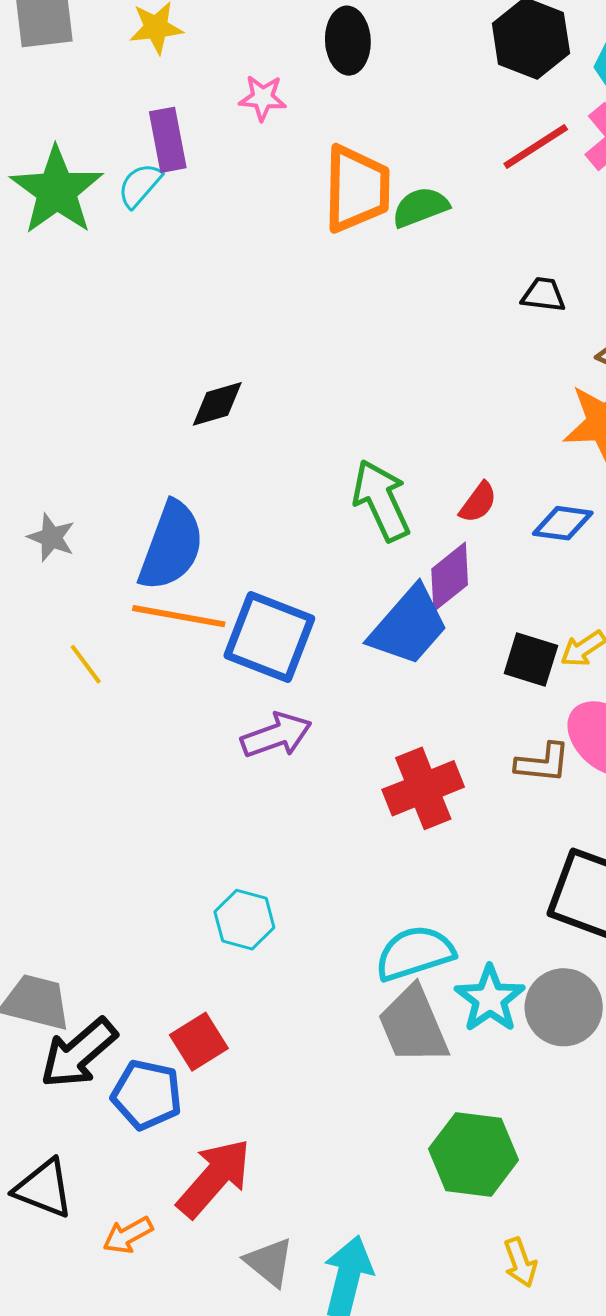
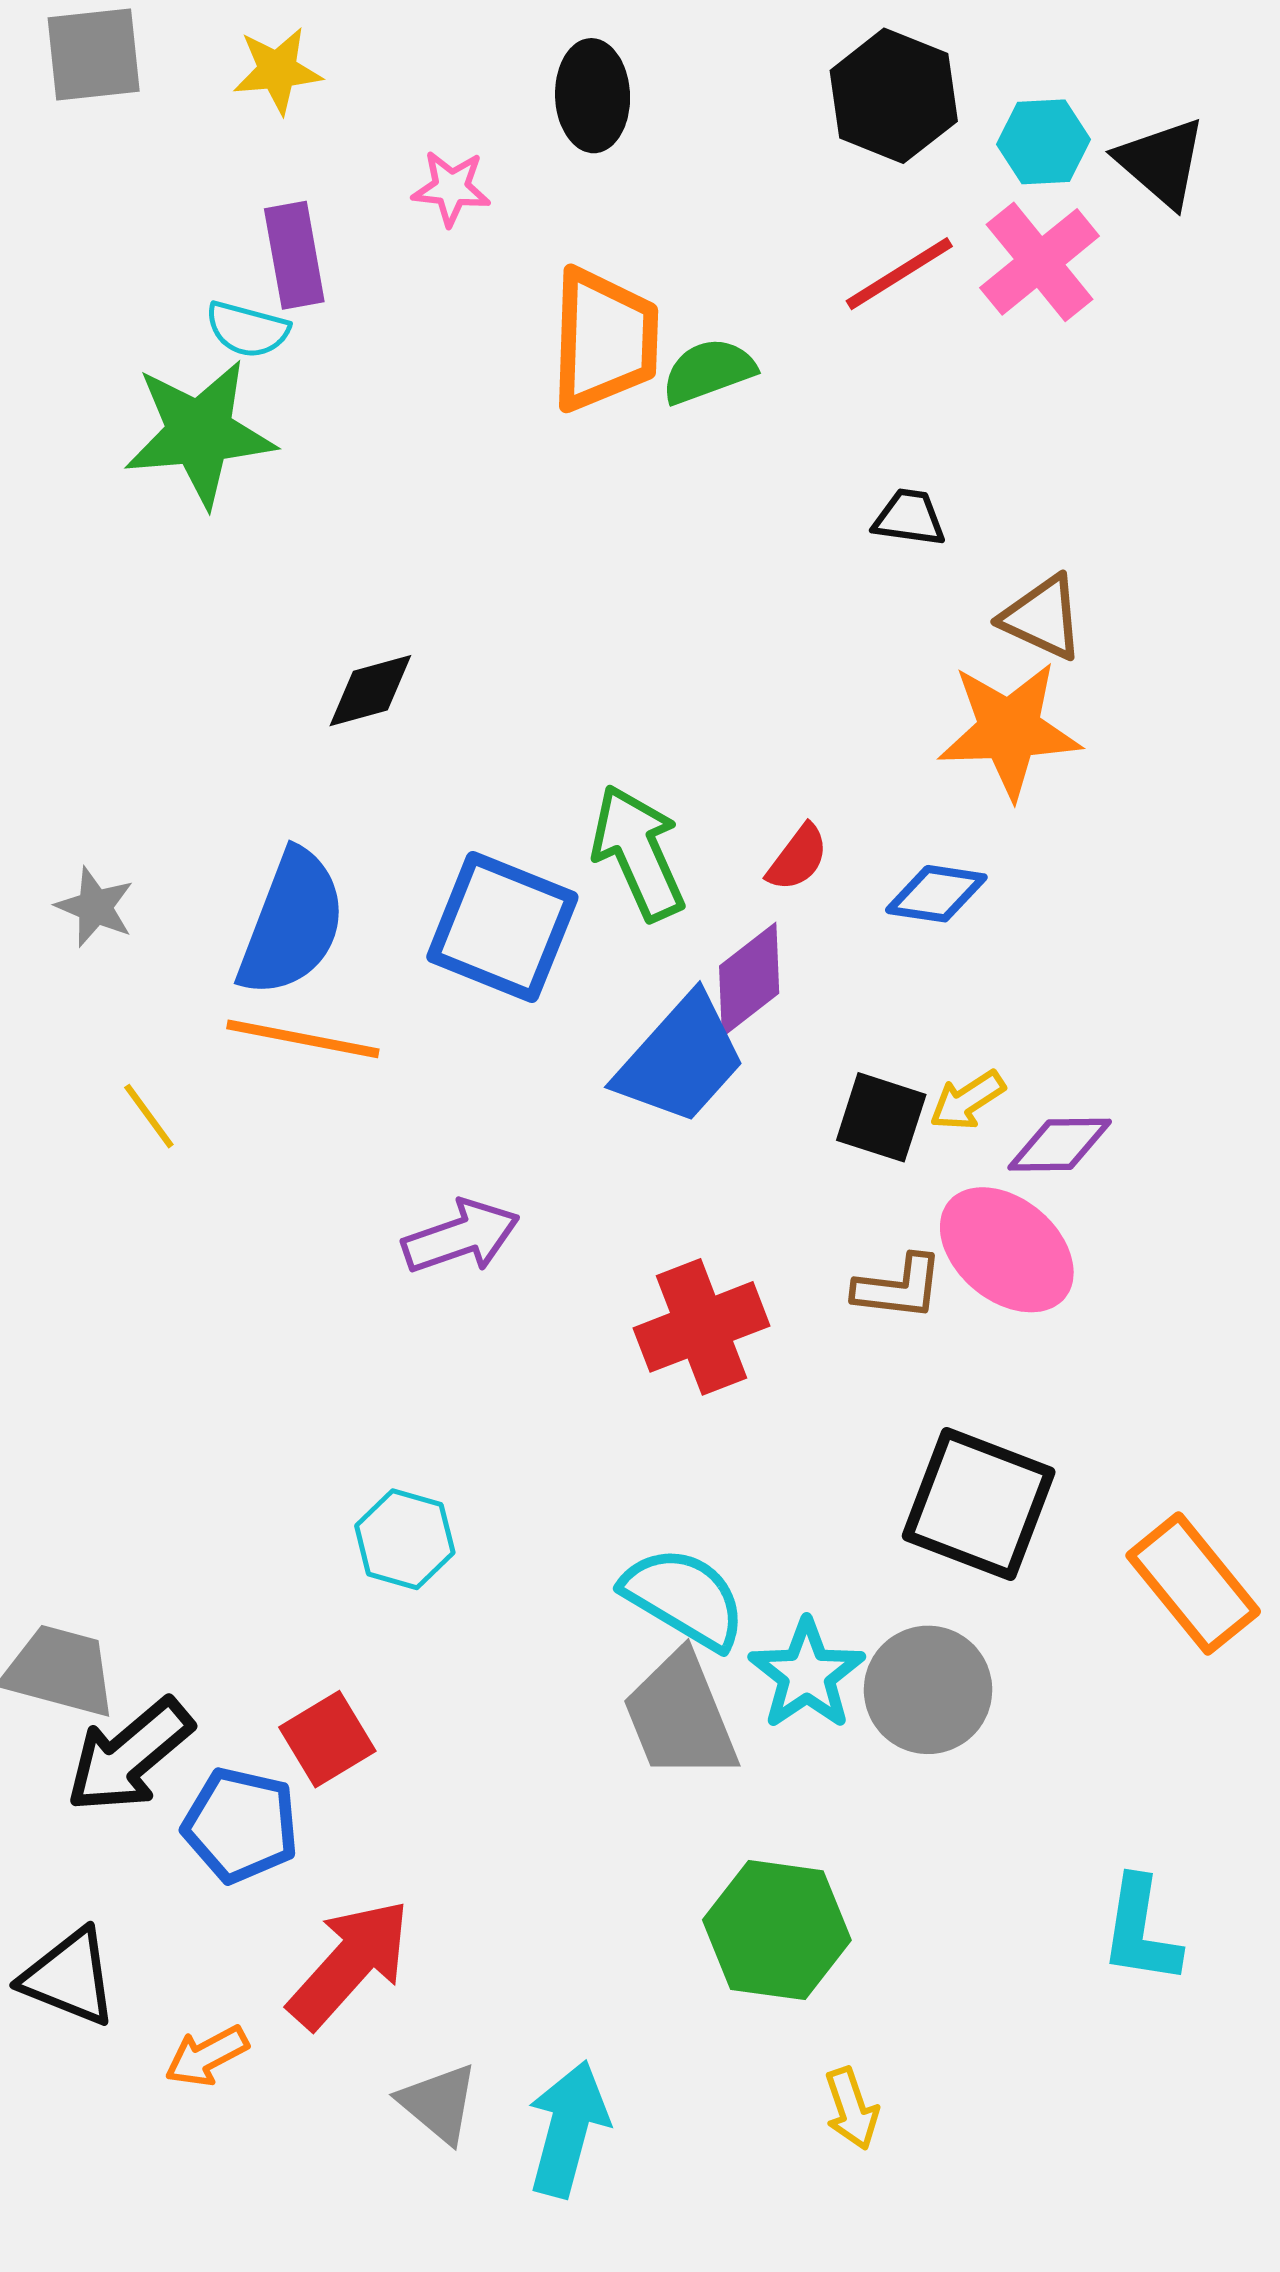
cyan semicircle: (140, 185) -> (247, 329), turned -117
green star: (57, 190) -> (200, 433), moved, turned 30
blue square: (269, 637) -> (502, 927), moved
cyan semicircle: (415, 953) -> (684, 1598), turned 48

